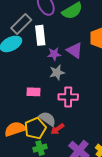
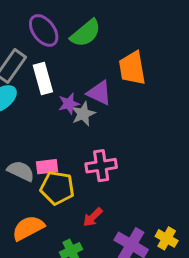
gray star: (57, 72) -> (83, 114), moved
gray semicircle: (47, 119) -> (21, 171), moved
yellow pentagon: (35, 128) -> (57, 188), moved, turned -30

